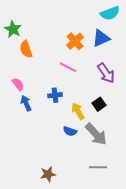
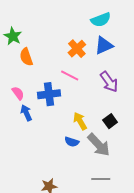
cyan semicircle: (110, 13) -> (101, 20), moved
blue cross: (55, 95) -> (49, 94), moved, size x1.5
black square: (99, 104) -> (110, 121), moved

